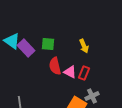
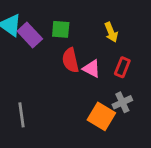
red rectangle: (84, 73) -> (122, 67), moved

